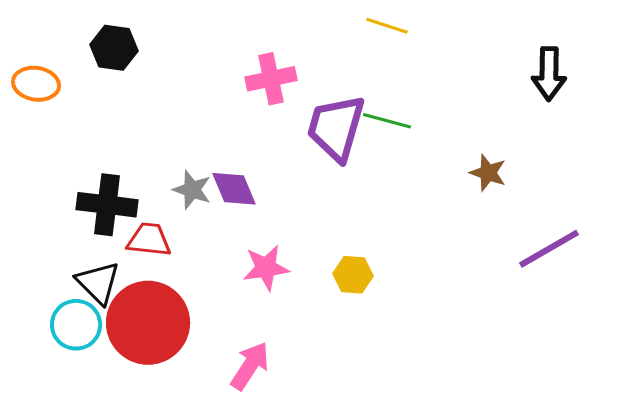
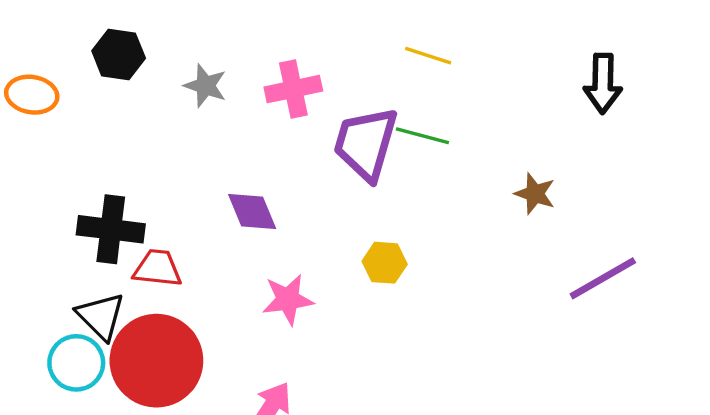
yellow line: (387, 26) -> (428, 56), moved
gray star: (192, 190) -> (205, 86), moved
yellow hexagon: (353, 275) -> (385, 263), moved

